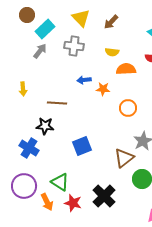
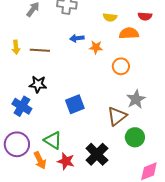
yellow semicircle: (112, 52) -> (110, 17), moved
orange semicircle: (126, 69) -> (129, 33), moved
brown line: (57, 103) -> (40, 50), moved

